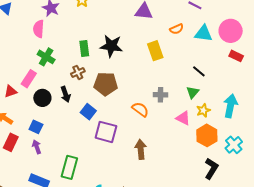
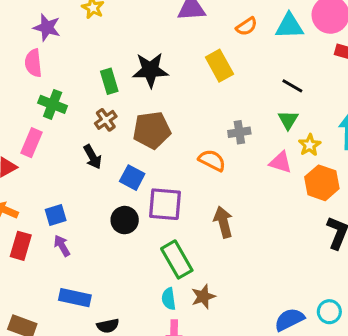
black circle: (42, 98) -> (125, 220), moved
blue square: (36, 127) -> (56, 215), turned -32
green rectangle: (69, 167) -> (177, 259), moved, turned -35

